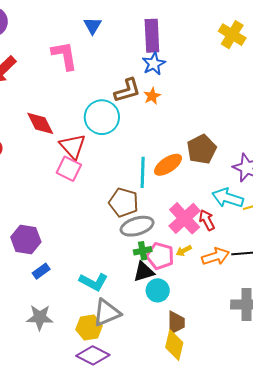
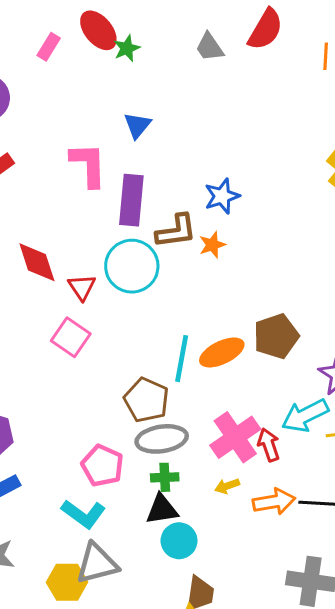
purple rectangle: (152, 36) -> (131, 200), moved
red triangle: (73, 146) -> (82, 287), moved, size x0.7
cyan arrow: (228, 198) -> (305, 416), turned -52
pink pentagon: (160, 256) -> (102, 466), moved

